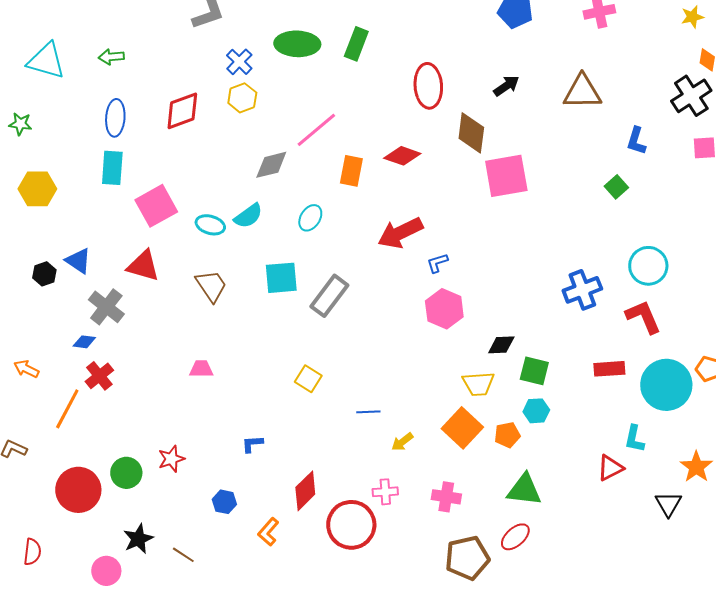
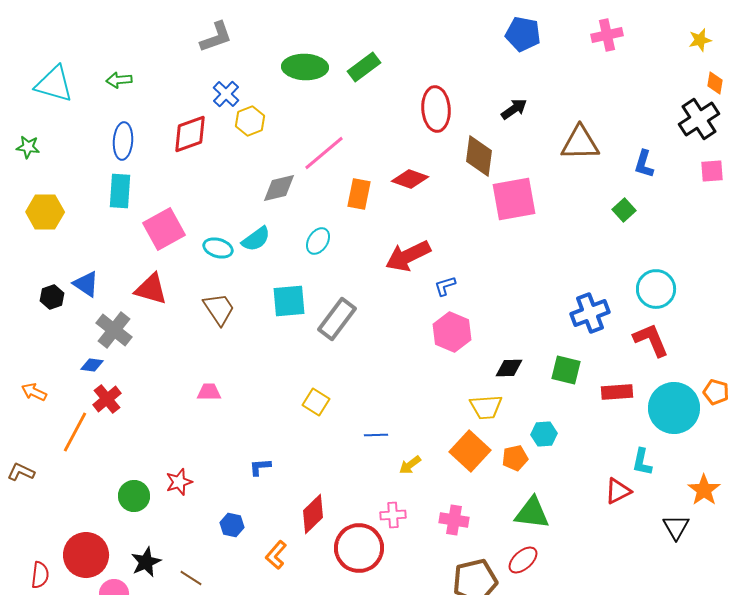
green rectangle: (356, 44) -> (364, 67), turned 32
blue cross: (239, 62) -> (226, 94), moved
brown triangle: (582, 92) -> (580, 143), moved
green square: (534, 371) -> (566, 370), moved
red circle: (78, 490) -> (86, 555), moved

